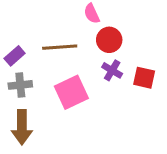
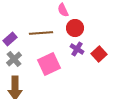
red square: (144, 78) -> (99, 54), turned 35
gray cross: (20, 85) -> (14, 59), turned -35

